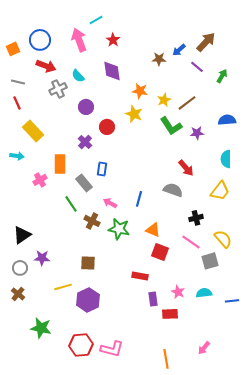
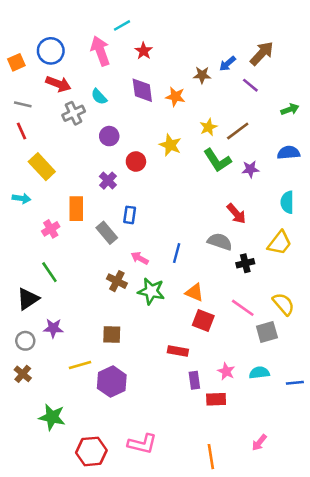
green arrow: (222, 76) -> (290, 109), moved, turned 40
orange star: (140, 91) -> (175, 97), moved
green line: (71, 204) -> (49, 272), moved
black cross: (196, 218) -> (245, 263), moved
red hexagon: (81, 345) -> (91, 451), moved

